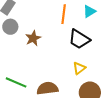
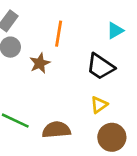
orange line: (64, 14) -> (59, 34), moved

